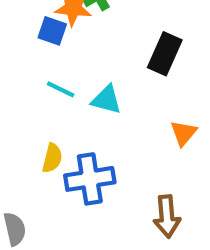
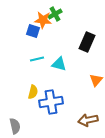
cyan line: (61, 89) -> (37, 59), turned -40
brown arrow: (167, 216) -> (88, 120), turned 84

